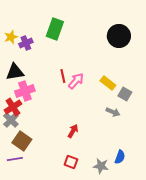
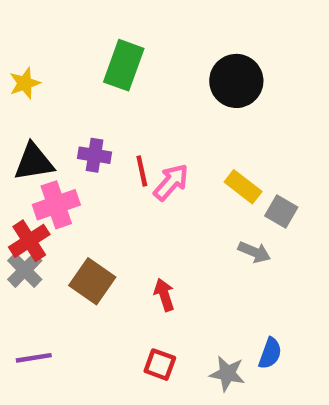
black circle: (119, 36) -> (236, 81), moved
purple cross: (26, 43) -> (95, 155), moved, turned 32
red arrow: (73, 131) -> (164, 295), turned -48
brown square: (22, 141) -> (92, 281), moved

